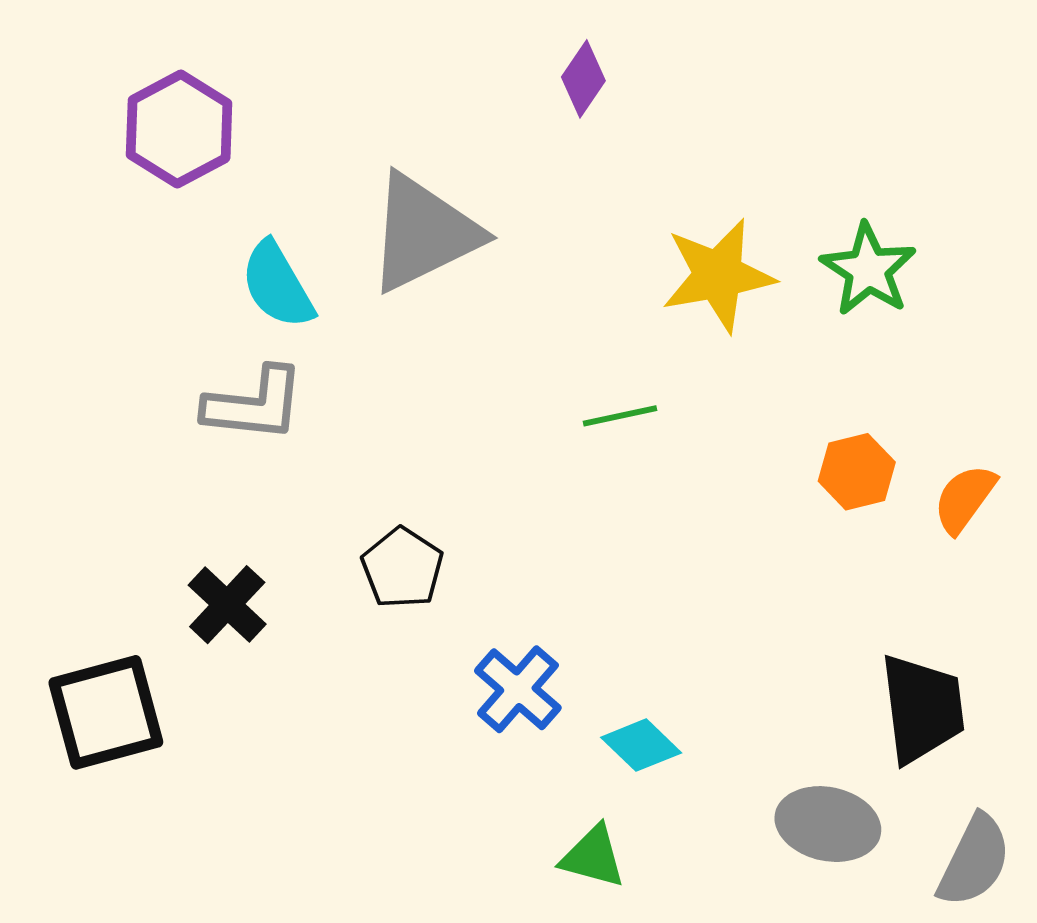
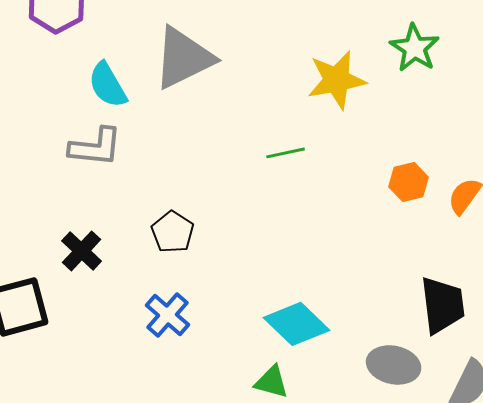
green star: (868, 270) -> (415, 48), moved
blue cross: (518, 689) -> (168, 315), moved
cyan diamond: (641, 745) -> (297, 324), size x1.6

